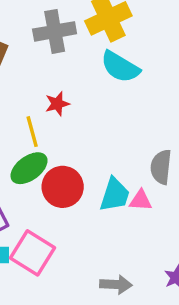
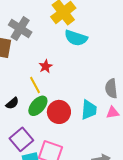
gray cross: (55, 31) -> (20, 29), moved, turned -35
pink triangle: (141, 200) -> (113, 113), moved

